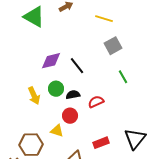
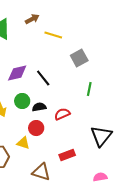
yellow line: (104, 19) -> (53, 35), moved
green line: (123, 77) -> (89, 89), turned 40
black triangle: (135, 139) -> (101, 136), moved

